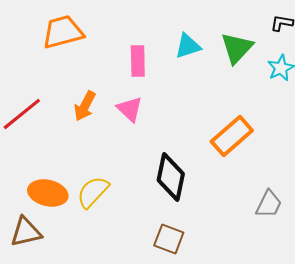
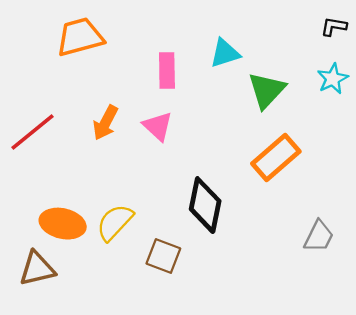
green triangle: (237, 48) -> (267, 90), moved
brown square: (169, 239) -> (163, 256), moved

